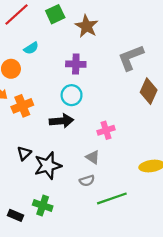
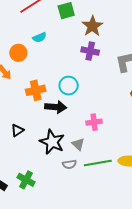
purple cross: (76, 64) -> (90, 51), moved
orange cross: (22, 106) -> (36, 90), moved
black star: (48, 166) -> (52, 142), moved, turned 30
green line: (112, 198) -> (98, 163), moved

